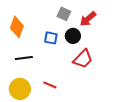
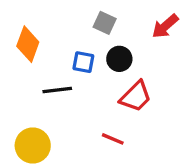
red arrow: (88, 19) -> (165, 26), moved
black line: (24, 58) -> (57, 90), moved
red line: (50, 85) -> (113, 139), moved

